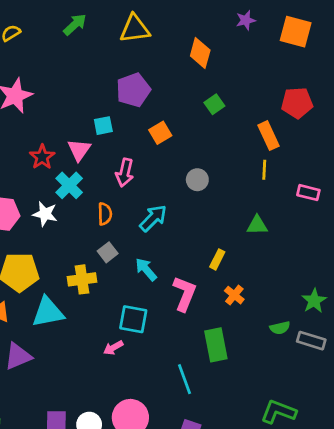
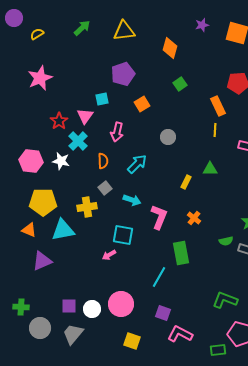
yellow rectangle: (217, 259) -> (186, 182), moved
cyan arrow: (146, 269) -> (132, 200), turned 150
cyan line: (185, 379) -> (159, 277), turned 50

